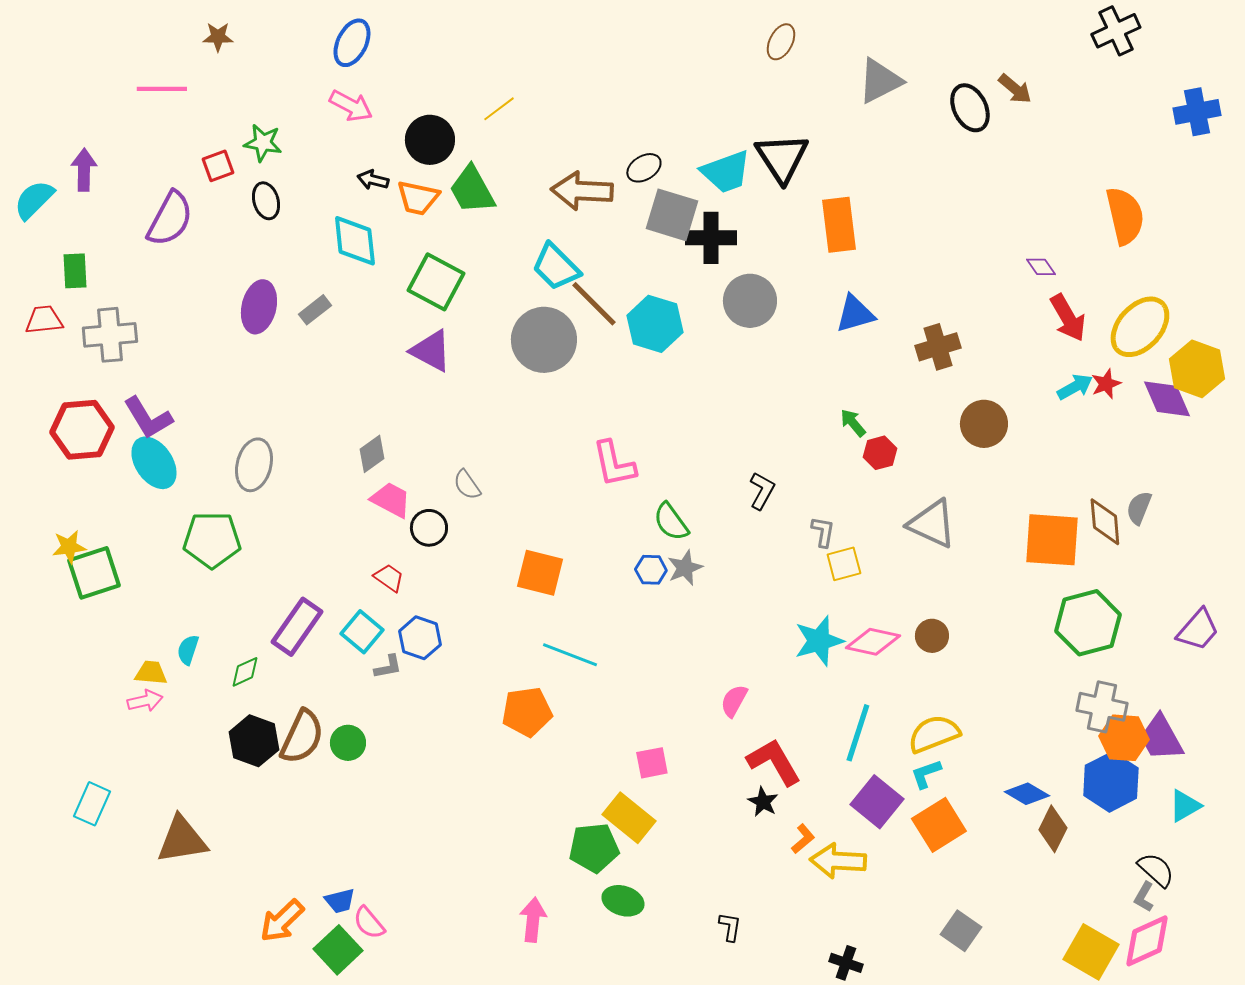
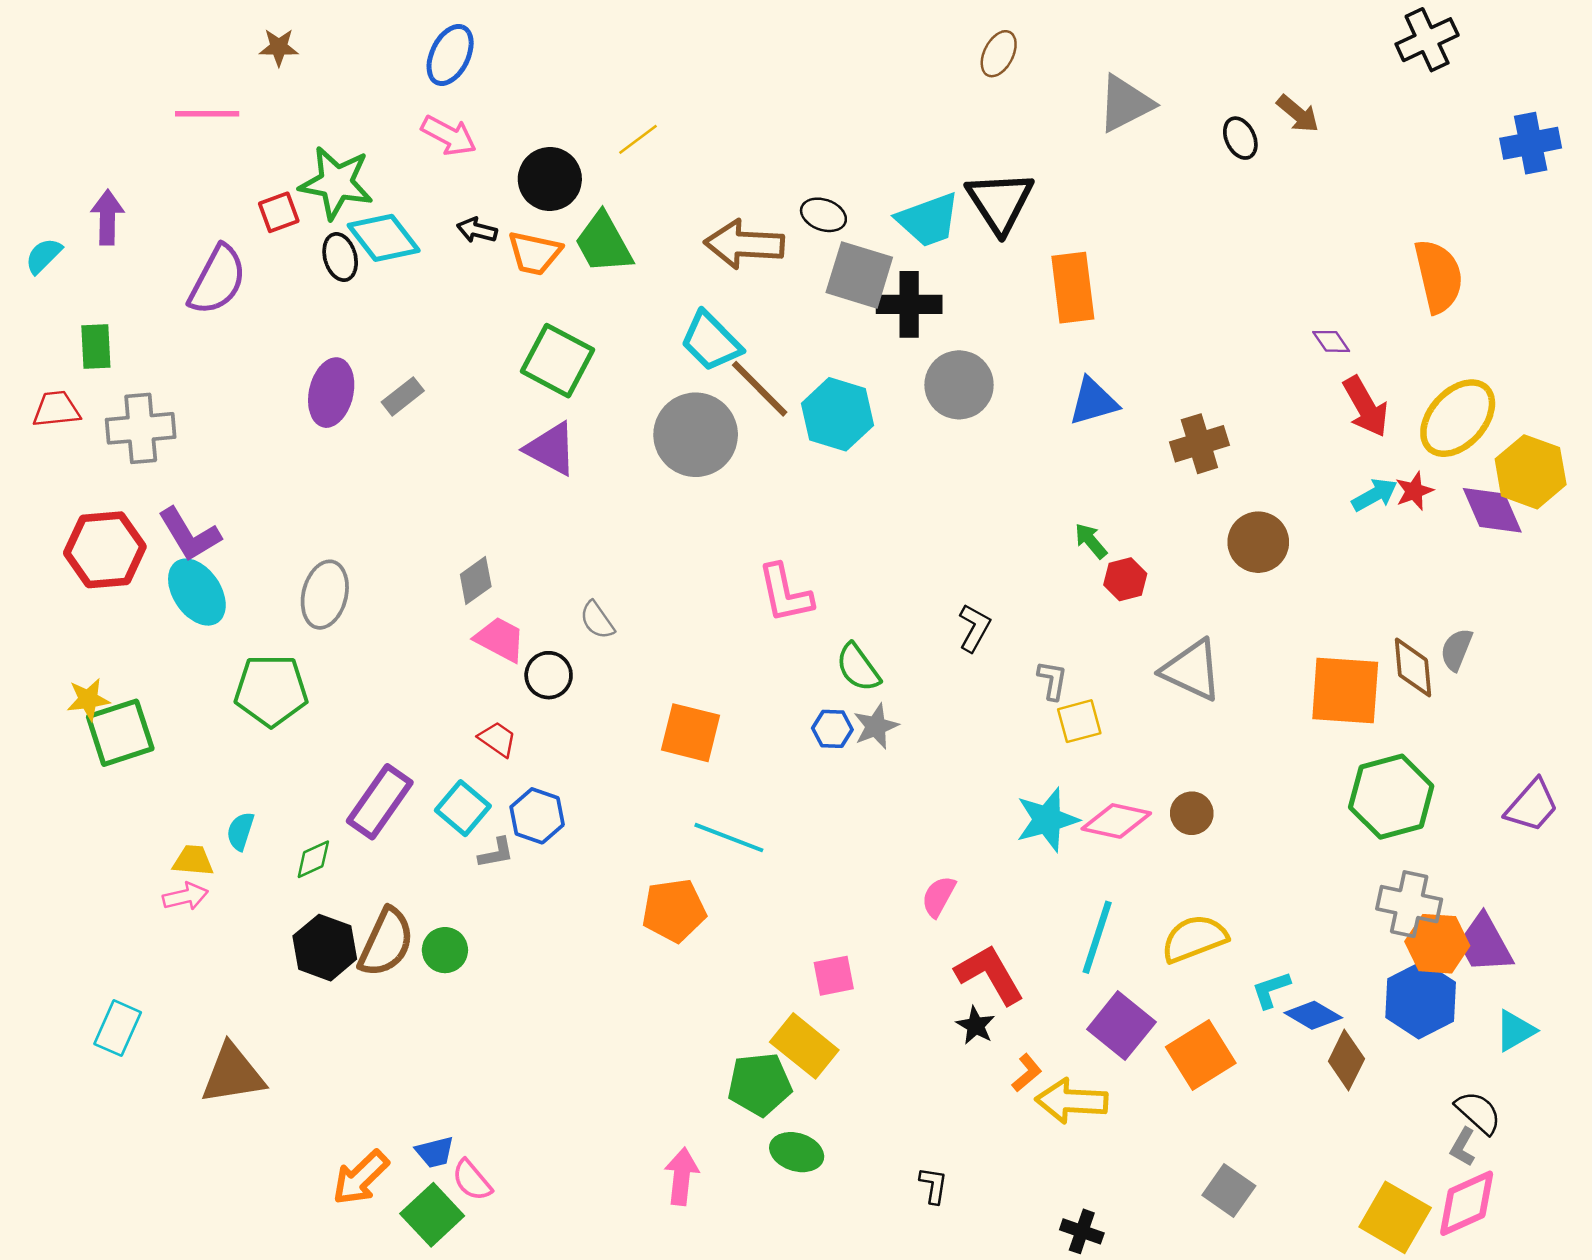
black ellipse: (970, 108) -> (1240, 138), size x0.7
green star: (263, 143) -> (336, 183), size x1.5
black ellipse: (644, 168) -> (823, 215), turned 52
cyan semicircle: (34, 200) -> (43, 256), size x0.7
cyan diamond: (355, 241) -> (384, 238), moved, turned -32
cyan L-shape: (926, 774) -> (1271, 990), moved

